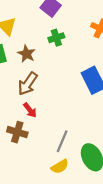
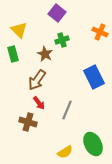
brown star: (26, 54) -> (45, 54), moved
gray line: (62, 141) -> (67, 110), moved

